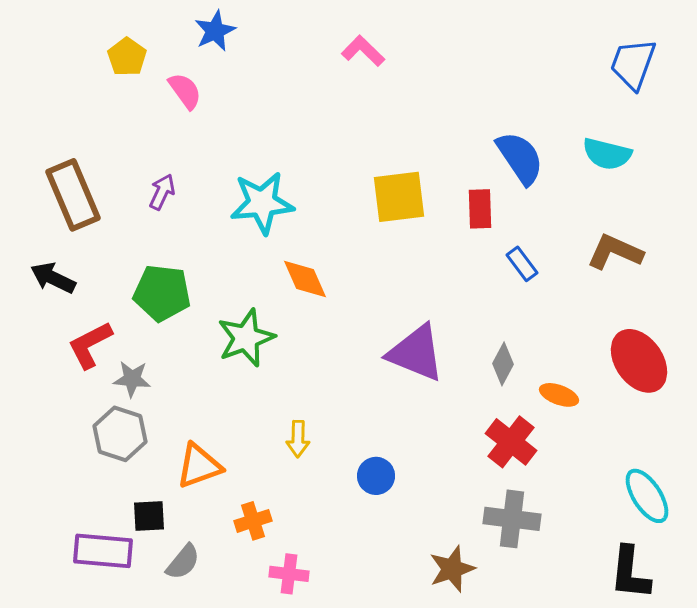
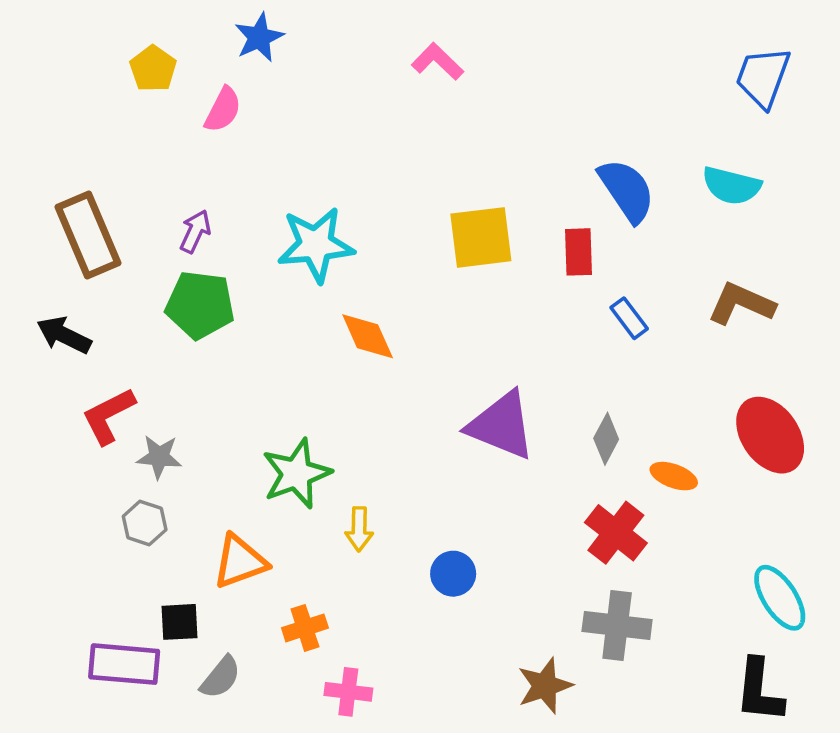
pink semicircle: (185, 91) -> (223, 110), turned 63
green pentagon: (162, 293) -> (200, 305), moved
green star: (246, 338) -> (296, 474), moved
gray hexagon: (120, 434) -> (145, 523), size x0.7

